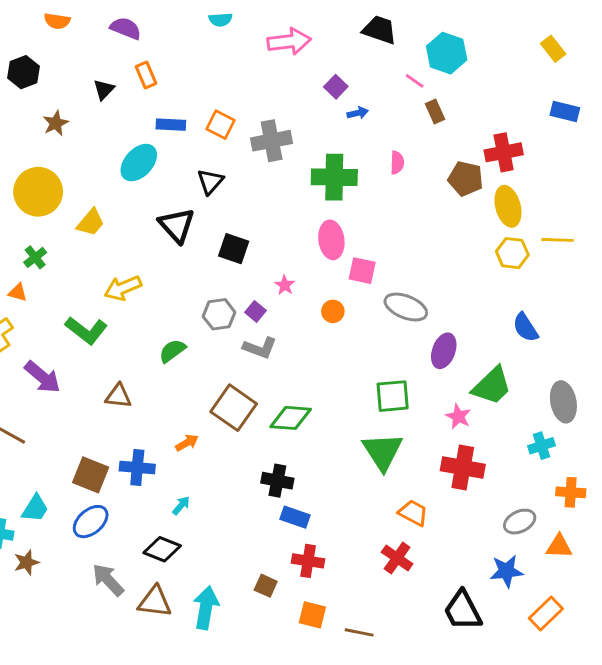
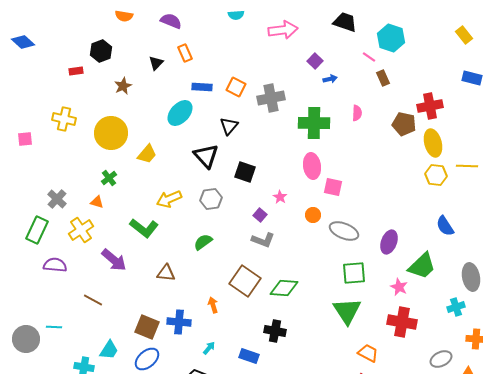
gray ellipse: (406, 307) -> (344, 231), moved
gray hexagon: (219, 314) -> (211, 199), moved
orange arrow: (187, 443) -> (213, 305), turned -77
blue rectangle: (295, 517) -> (249, 356), moved

